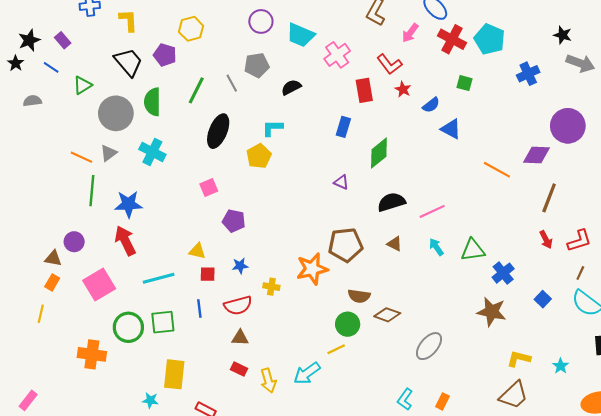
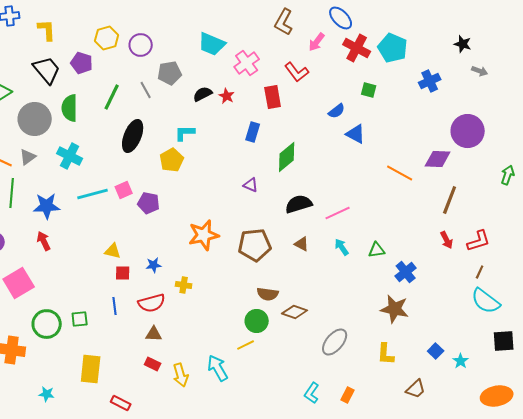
purple circle: (261, 21) -> (141, 45), moved
gray arrow: (580, 63) -> (480, 71), size x0.6
red star: (403, 89) -> (227, 96), moved
purple pentagon: (234, 221) -> (149, 203), moved
red arrow: (125, 241) -> (44, 241), size x0.7
green triangle: (473, 250) -> (377, 250), size x0.7
orange star: (312, 269) -> (204, 235), moved
cyan line: (159, 278) -> (93, 194), moved
blue square: (543, 299) -> (436, 351), moved
green square: (163, 322) -> (80, 319), size x0.7
yellow L-shape: (519, 359) -> (386, 354), moved, turned -100
cyan arrow: (307, 373) -> (218, 368), turned 96
brown trapezoid: (514, 395) -> (416, 389), size x0.7
cyan star: (150, 400) -> (47, 394), moved

